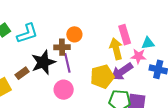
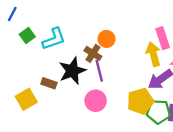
brown cross: (62, 47) -> (93, 53), turned 35
brown rectangle: (22, 73) -> (49, 83), turned 56
yellow pentagon: (102, 77) -> (140, 101), moved

